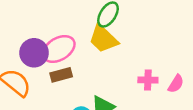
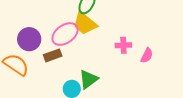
pink ellipse: (59, 49) -> (65, 34), moved
pink cross: (148, 80) -> (123, 45), moved

